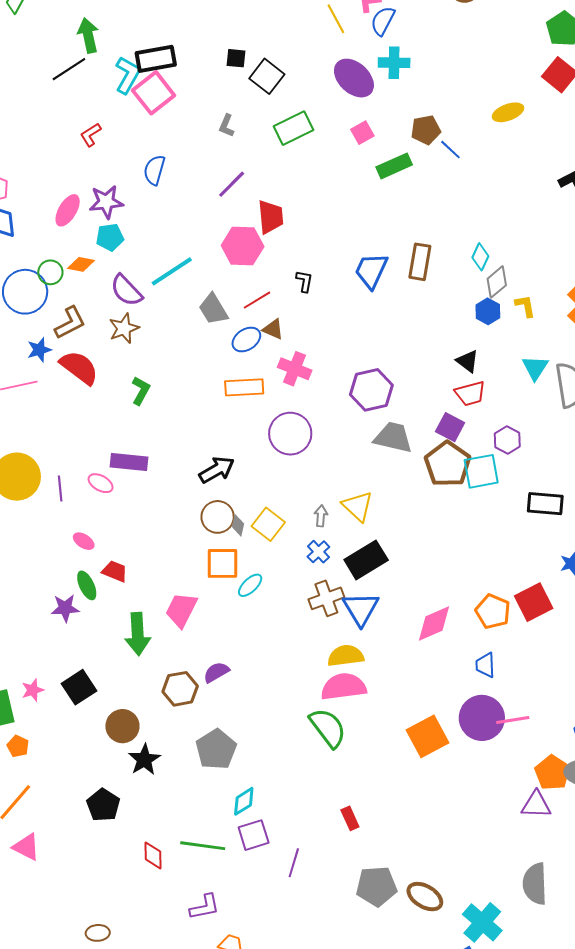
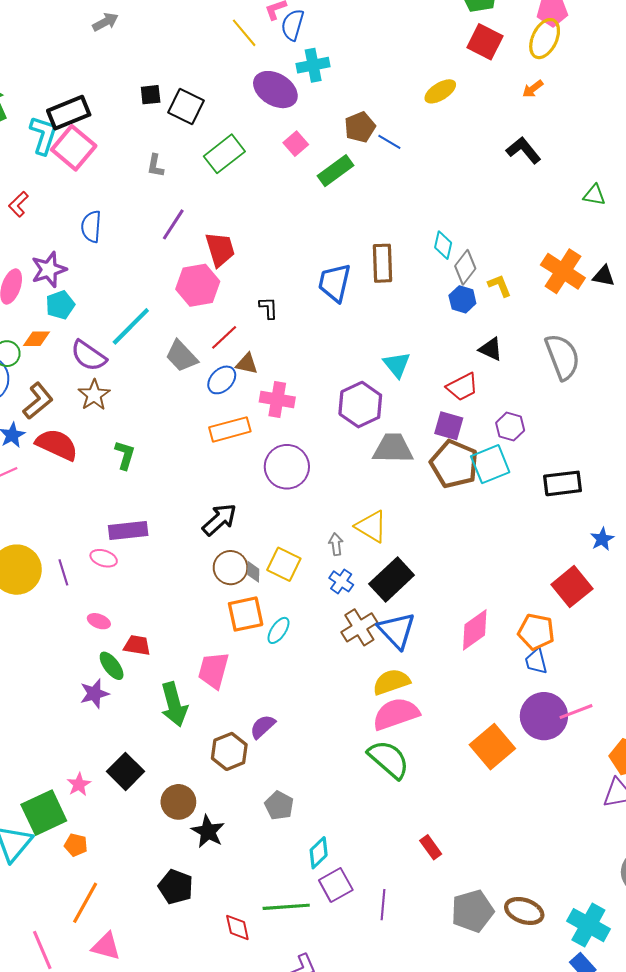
black triangle: (467, 361) -> (491, 349), moved
cyan triangle: (535, 368) -> (397, 365), moved
orange pentagon: (493, 611) -> (536, 632), moved
gray pentagon: (216, 749) -> (279, 806), size x0.7

